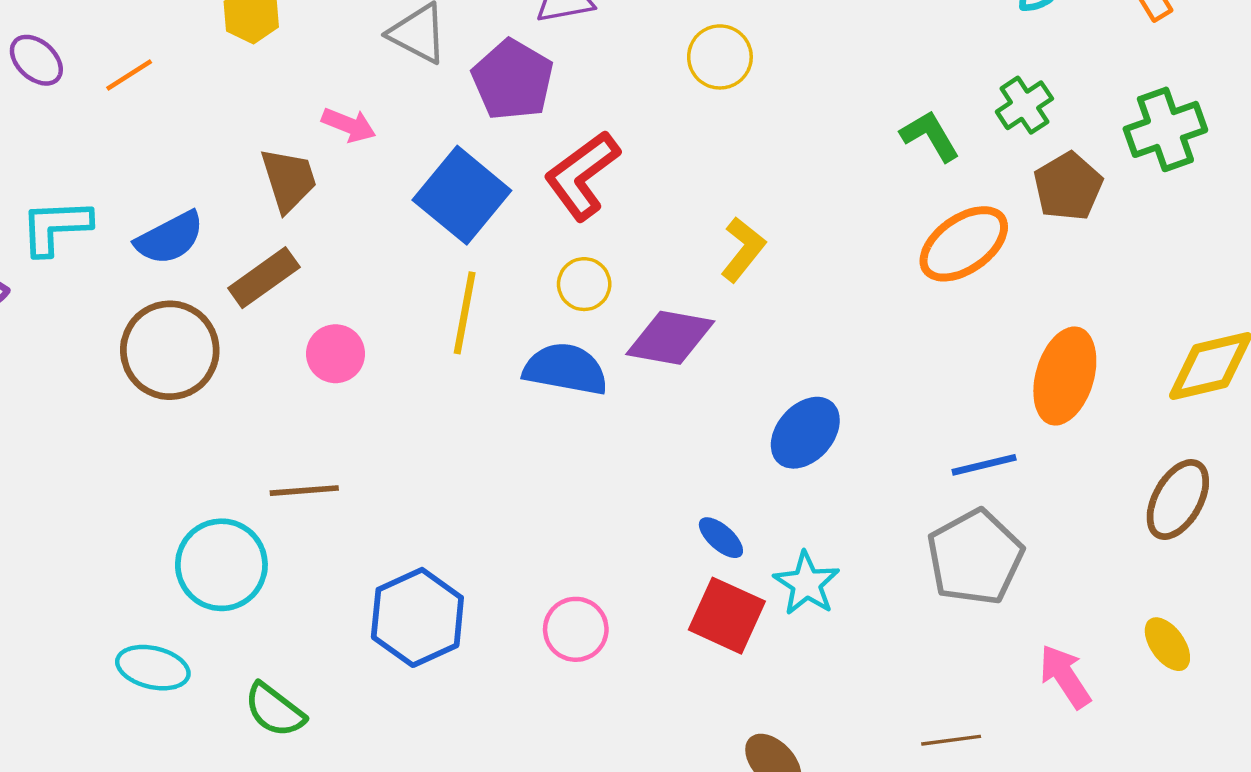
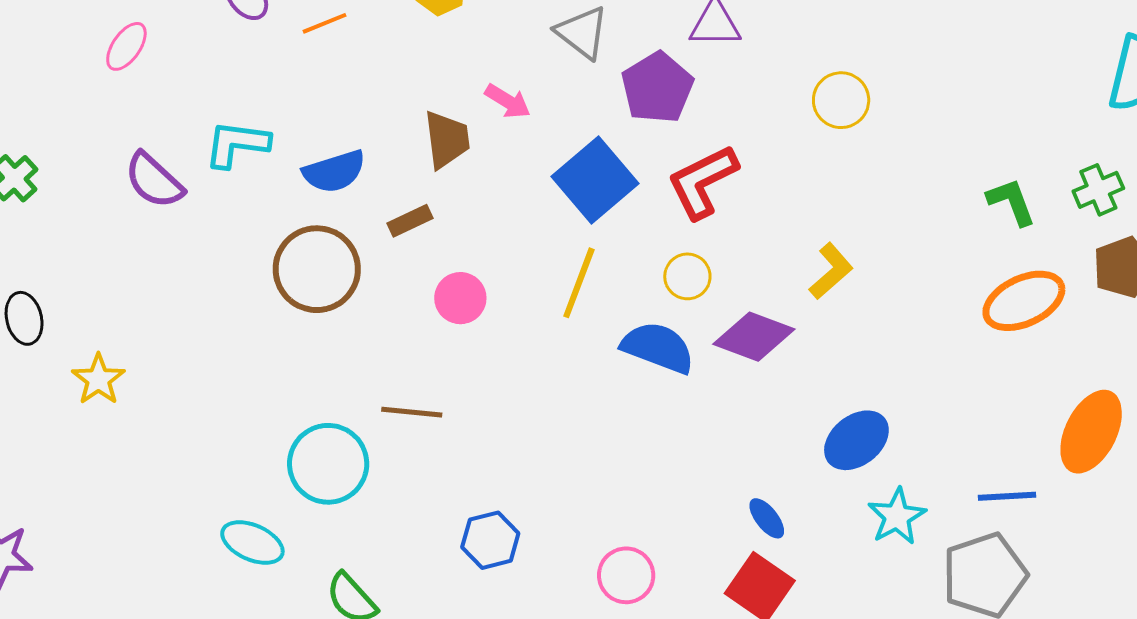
brown rectangle: (264, 278) -> (410, 221), size x0.7
cyan star: (807, 583) -> (897, 517), moved
blue hexagon: (417, 617) -> (490, 540), size x0.7

